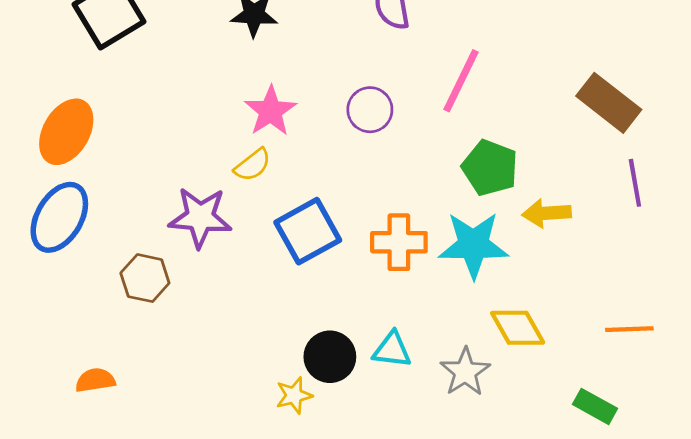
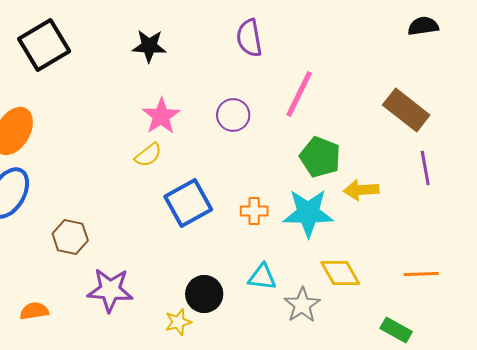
purple star: (200, 217) -> (110, 290), moved
orange cross: (399, 242) -> (254, 211), size x0.7
cyan triangle: (392, 350) -> (262, 277), moved

